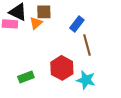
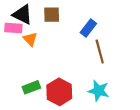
orange triangle: (36, 23) -> (30, 39), moved, turned -32
red hexagon: (62, 68) -> (59, 92), moved

